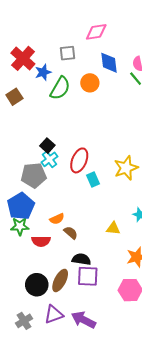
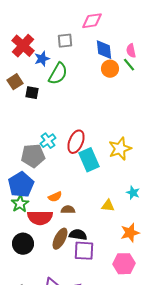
orange circle: (90, 83) -> (110, 69), moved
black square: (47, 146) -> (32, 93), moved, turned -32
cyan rectangle: (93, 180) -> (89, 160), size x1.6
green star: (20, 226) -> (20, 204), turned -30
brown semicircle: (71, 233) -> (68, 210), turned -40
red semicircle: (41, 241) -> (40, 218), size x1.4
brown ellipse: (60, 280) -> (60, 239), moved
black circle: (37, 285) -> (23, 244), moved

